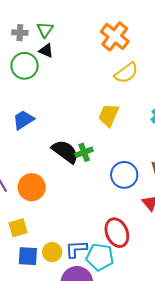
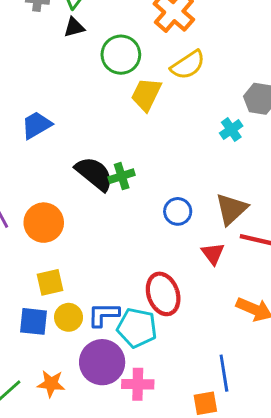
black triangle: (46, 51) -> (74, 27), turned -42
green circle: (25, 66) -> (121, 55), moved
yellow trapezoid: (109, 115) -> (146, 94), moved
blue circle: (124, 175) -> (178, 211), size x0.7
yellow square: (18, 228) -> (50, 282), moved

